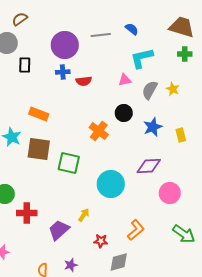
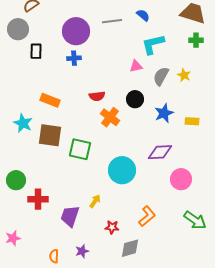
red semicircle: (84, 81) -> (97, 96), moved
yellow rectangle: (181, 135) -> (192, 121), turned -72
purple trapezoid: (59, 230) -> (70, 216), turned -30

